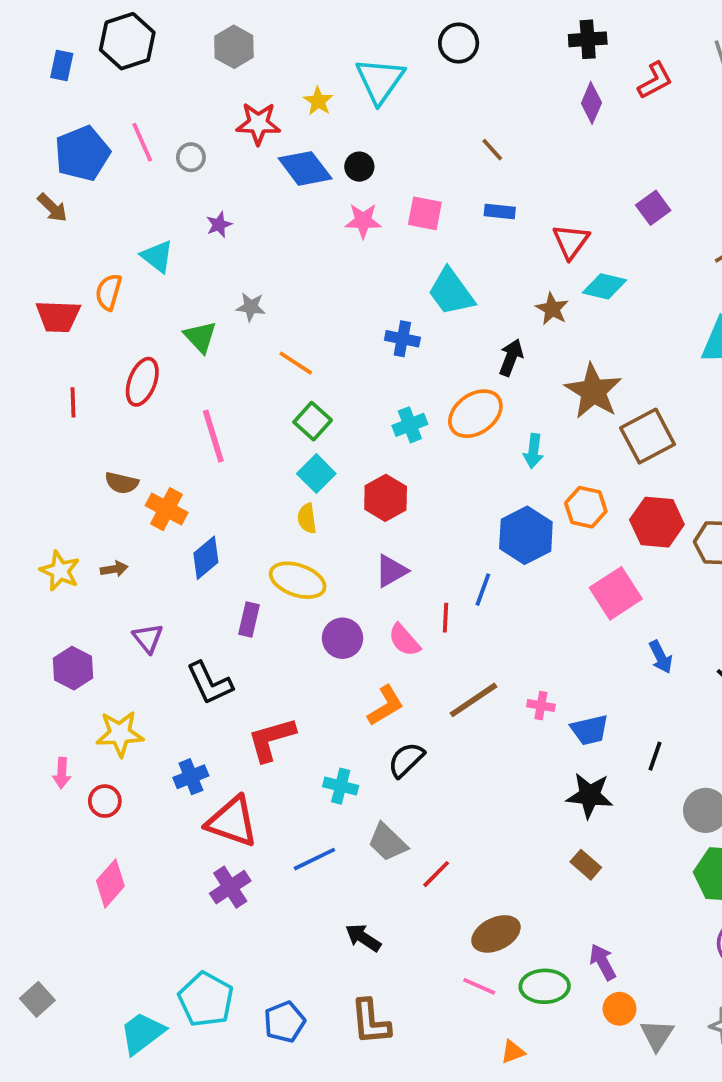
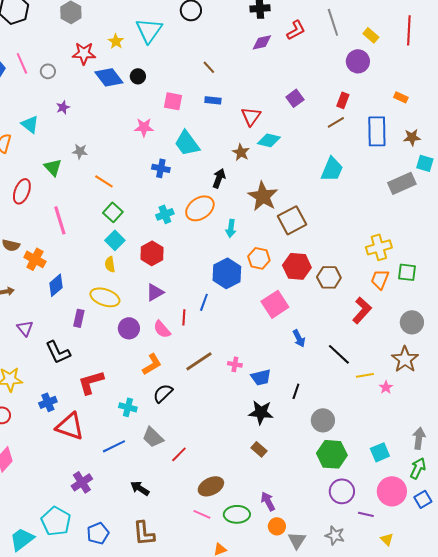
purple diamond: (591, 103) -> (262, 42), turned 55
pink star: (363, 221) -> (144, 127), moved
purple cross: (230, 887) -> (82, 482), moved

